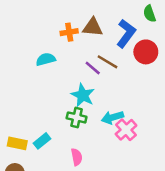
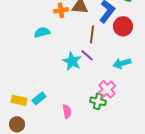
brown line: (107, 62) -> (92, 34), turned 66
purple line: (93, 68) -> (87, 55), moved
green cross: (77, 117) -> (98, 101), moved
cyan arrow: (112, 117) -> (122, 63), moved

